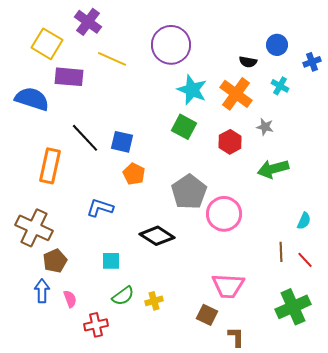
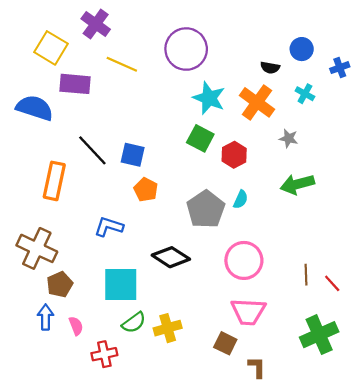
red hexagon: (230, 142) -> (234, 155), moved
pink circle: (224, 214) -> (244, 260), moved
cyan semicircle: (304, 221) -> (241, 199), moved
cyan square: (111, 261) -> (121, 284), size x1.8
yellow cross: (154, 301) -> (168, 328), size x1.4

